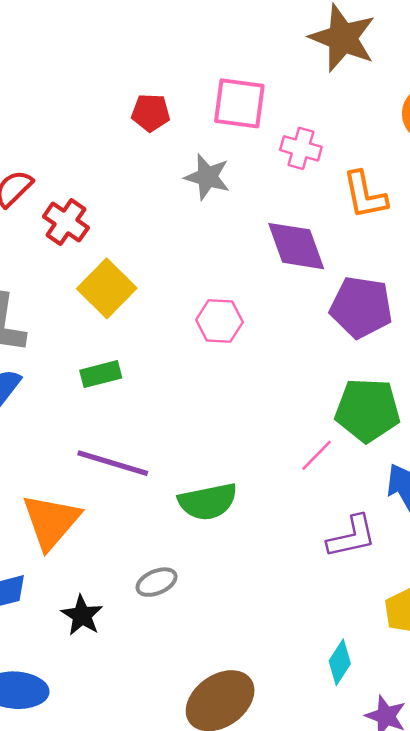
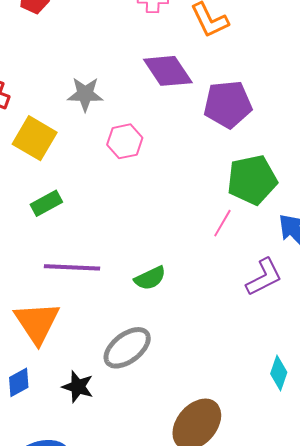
gray star: (207, 177) -> (85, 94), moved
green semicircle: (208, 502) -> (150, 278), size x0.7
gray ellipse: (157, 582) -> (127, 348), size x1.6

